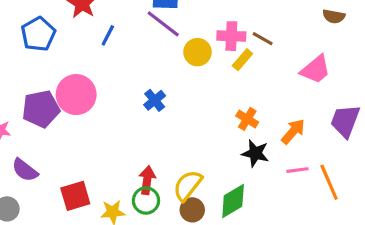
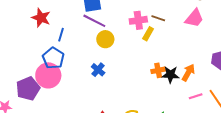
blue pentagon: (38, 34) -> (53, 58), moved
yellow circle: (197, 52) -> (105, 39), moved
pink trapezoid: (316, 69) -> (194, 18), moved
orange cross: (247, 119) -> (158, 70), turned -32
black star: (255, 153) -> (170, 75), moved

